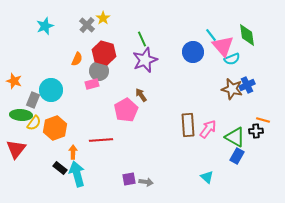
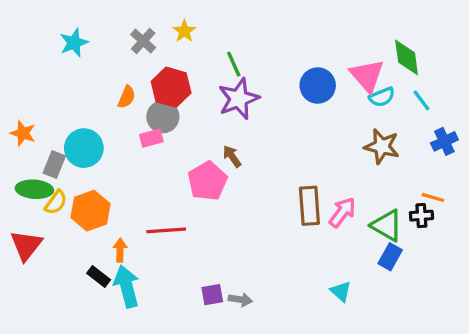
yellow star: (103, 18) -> (184, 31), moved
cyan line: (211, 35) -> (421, 100), moved
blue cross: (247, 85) -> (444, 141), moved

